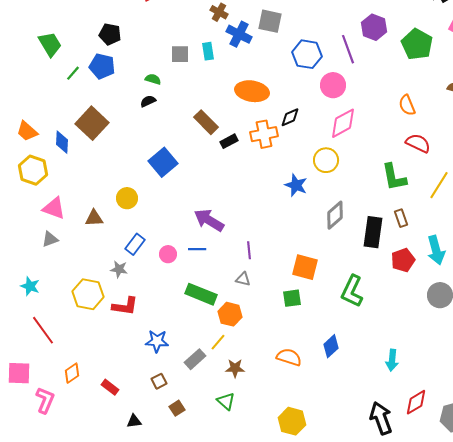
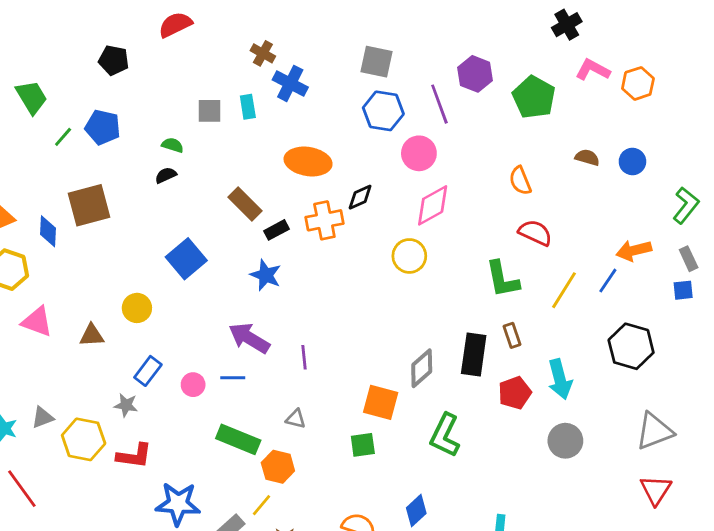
gray square: (270, 21) -> (376, 62), moved
black pentagon: (110, 34) -> (114, 60), moved
brown square: (92, 123) -> (89, 205), turned 32
blue star: (296, 185) -> (266, 275), moved
gray diamond: (335, 215) -> (422, 368), moved
gray triangle: (50, 239) -> (43, 417), moved
purple line: (249, 250) -> (304, 357), moved
blue star: (157, 341) -> (178, 504), size x1.4

